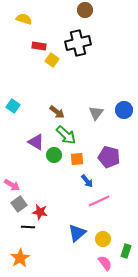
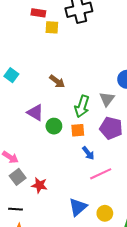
yellow square: (52, 60) -> (52, 27), turned -32
gray triangle: (96, 113) -> (107, 99), moved
green arrow: (66, 135) -> (82, 106), moved, turned 65
black line: (28, 227) -> (16, 209), moved

